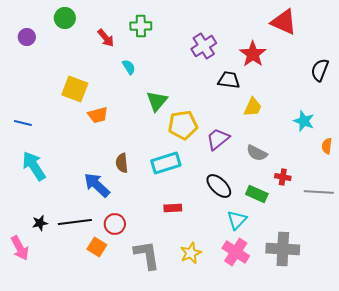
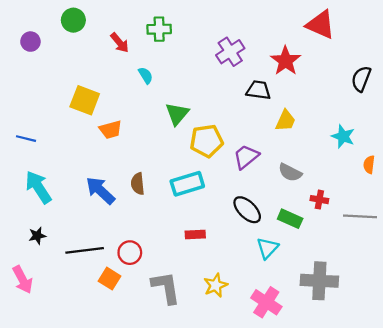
blue arrow: (97, 185) -> (100, 191), moved
black star: (40, 223) -> (37, 236), moved
pink cross: (236, 252) -> (266, 302), moved

